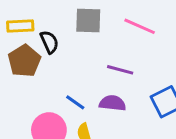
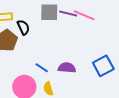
purple line: (120, 70) -> (68, 13), moved

